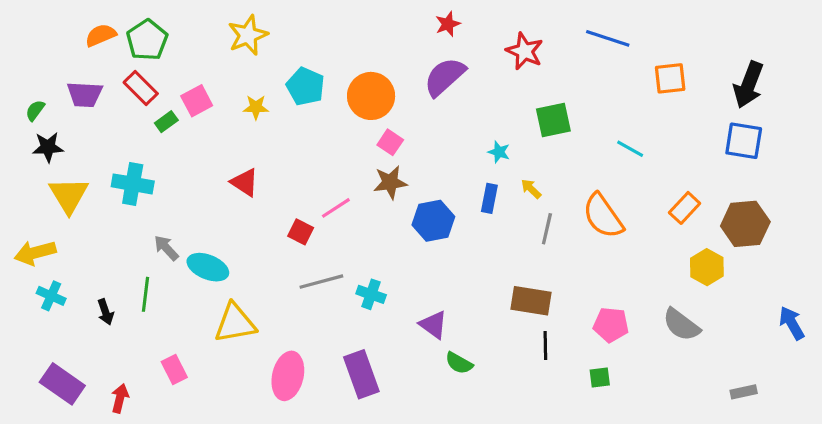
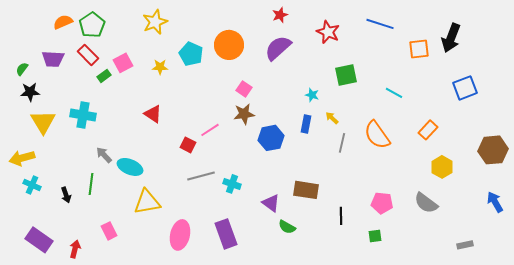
black arrow: (748, 85) -> (451, 38), moved
orange circle: (371, 96) -> (229, 45), moved
blue square: (744, 141) -> (465, 88), turned -30
brown hexagon: (745, 224) -> (493, 150), moved
brown rectangle: (531, 301) -> (306, 190), moved

